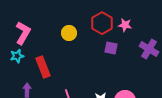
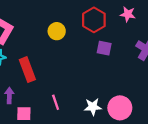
pink star: (125, 25) -> (128, 14), moved

